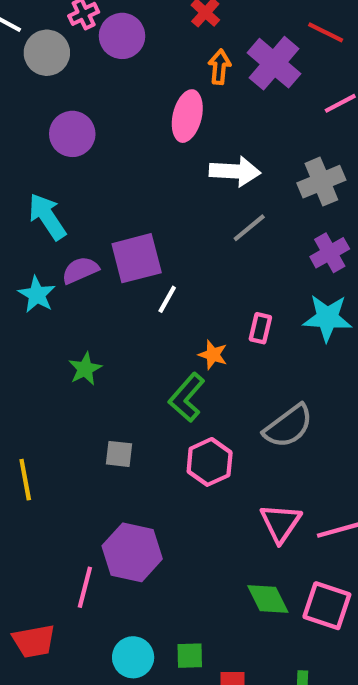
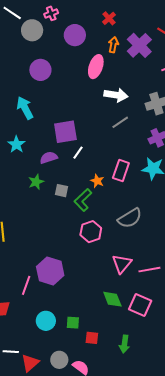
purple circle: (122, 36) -> (75, 35), moved
purple semicircle: (80, 270) -> (49, 158), moved
pink rectangle: (260, 328) -> (121, 170), size x1.5
gray square: (119, 454) -> (62, 191), moved

